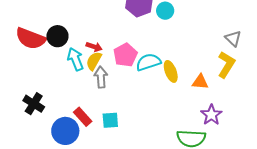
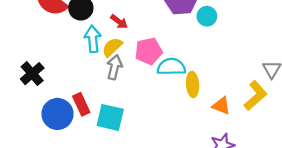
red arrow: (94, 47) -> (119, 22), moved
cyan square: (110, 120) -> (110, 117), size x1.4

